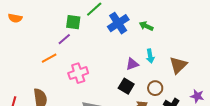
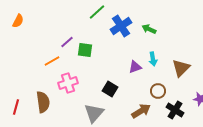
orange semicircle: (15, 18) -> (18, 21), turned -72
green square: (73, 22) -> (85, 50), moved
pink cross: (78, 73) -> (68, 83), moved
black square: (126, 86) -> (110, 89), moved

